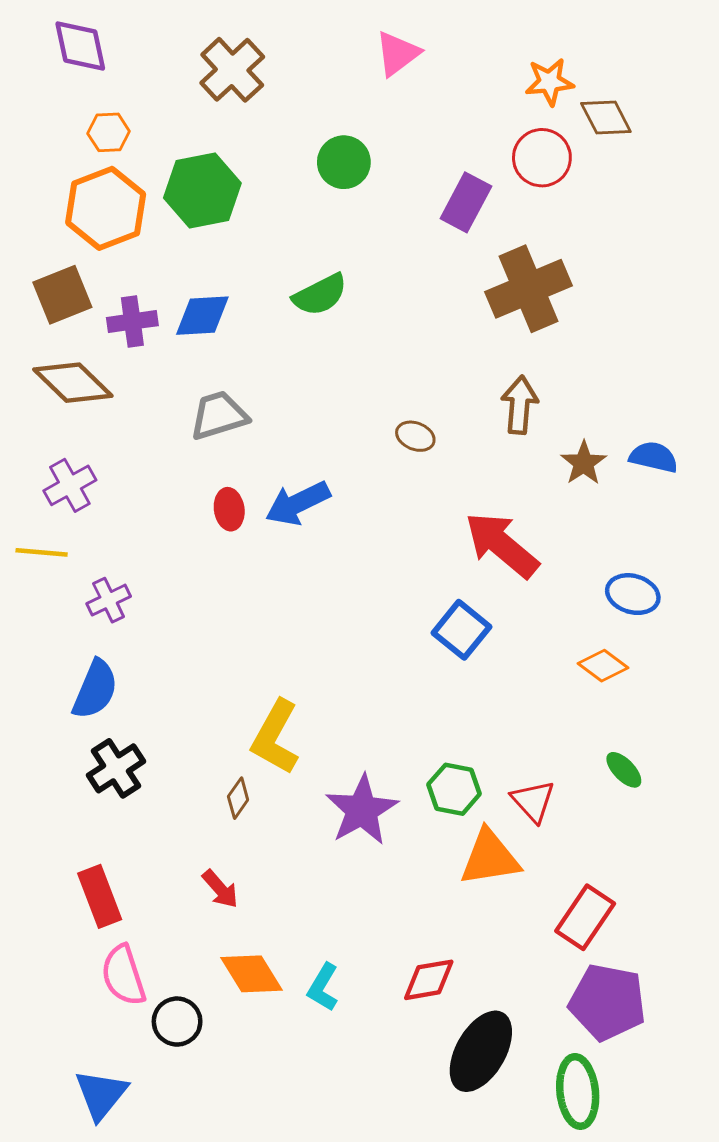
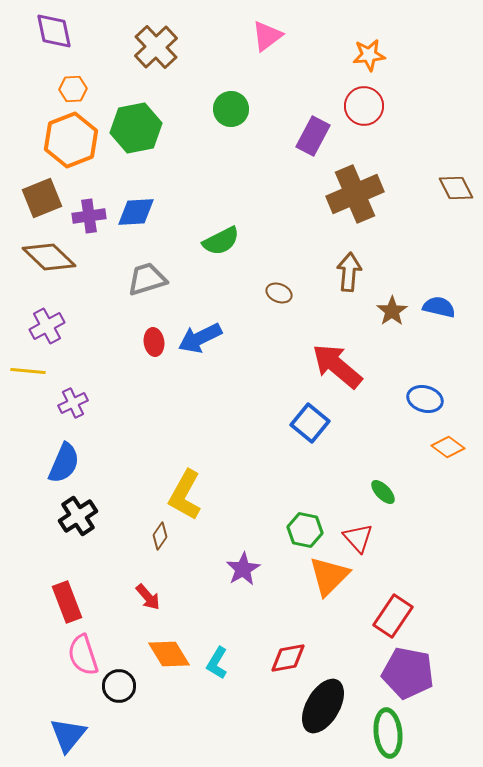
brown diamond: (606, 118) -> (456, 188), moved
green semicircle: (320, 295) -> (221, 241), moved
orange diamond: (603, 666) -> (448, 447), moved
green ellipse: (624, 770) -> (383, 492), moved
purple star: (362, 810) -> (243, 569), moved, size x0.7
orange triangle: (490, 858) -> (329, 576), turned -36

